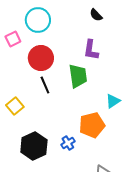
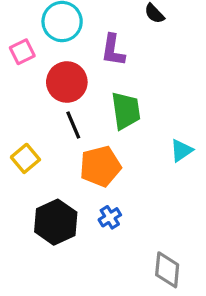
purple L-shape: (91, 50) -> (113, 50), moved
orange pentagon: (92, 125) -> (100, 166), moved

